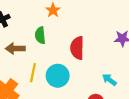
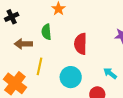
cyan circle: (58, 76) -> (71, 77), moved

